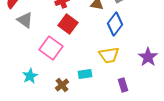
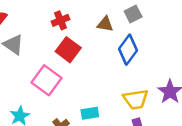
yellow trapezoid: (109, 55) -> (136, 99), moved

